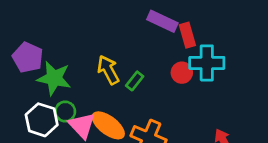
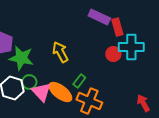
green rectangle: (135, 81) -> (79, 81), moved

